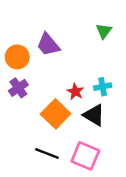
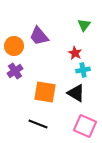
red star: (75, 92) -> (75, 53), moved
orange square: (56, 114) -> (45, 92), turned -35
pink square: (85, 156) -> (85, 126), moved

